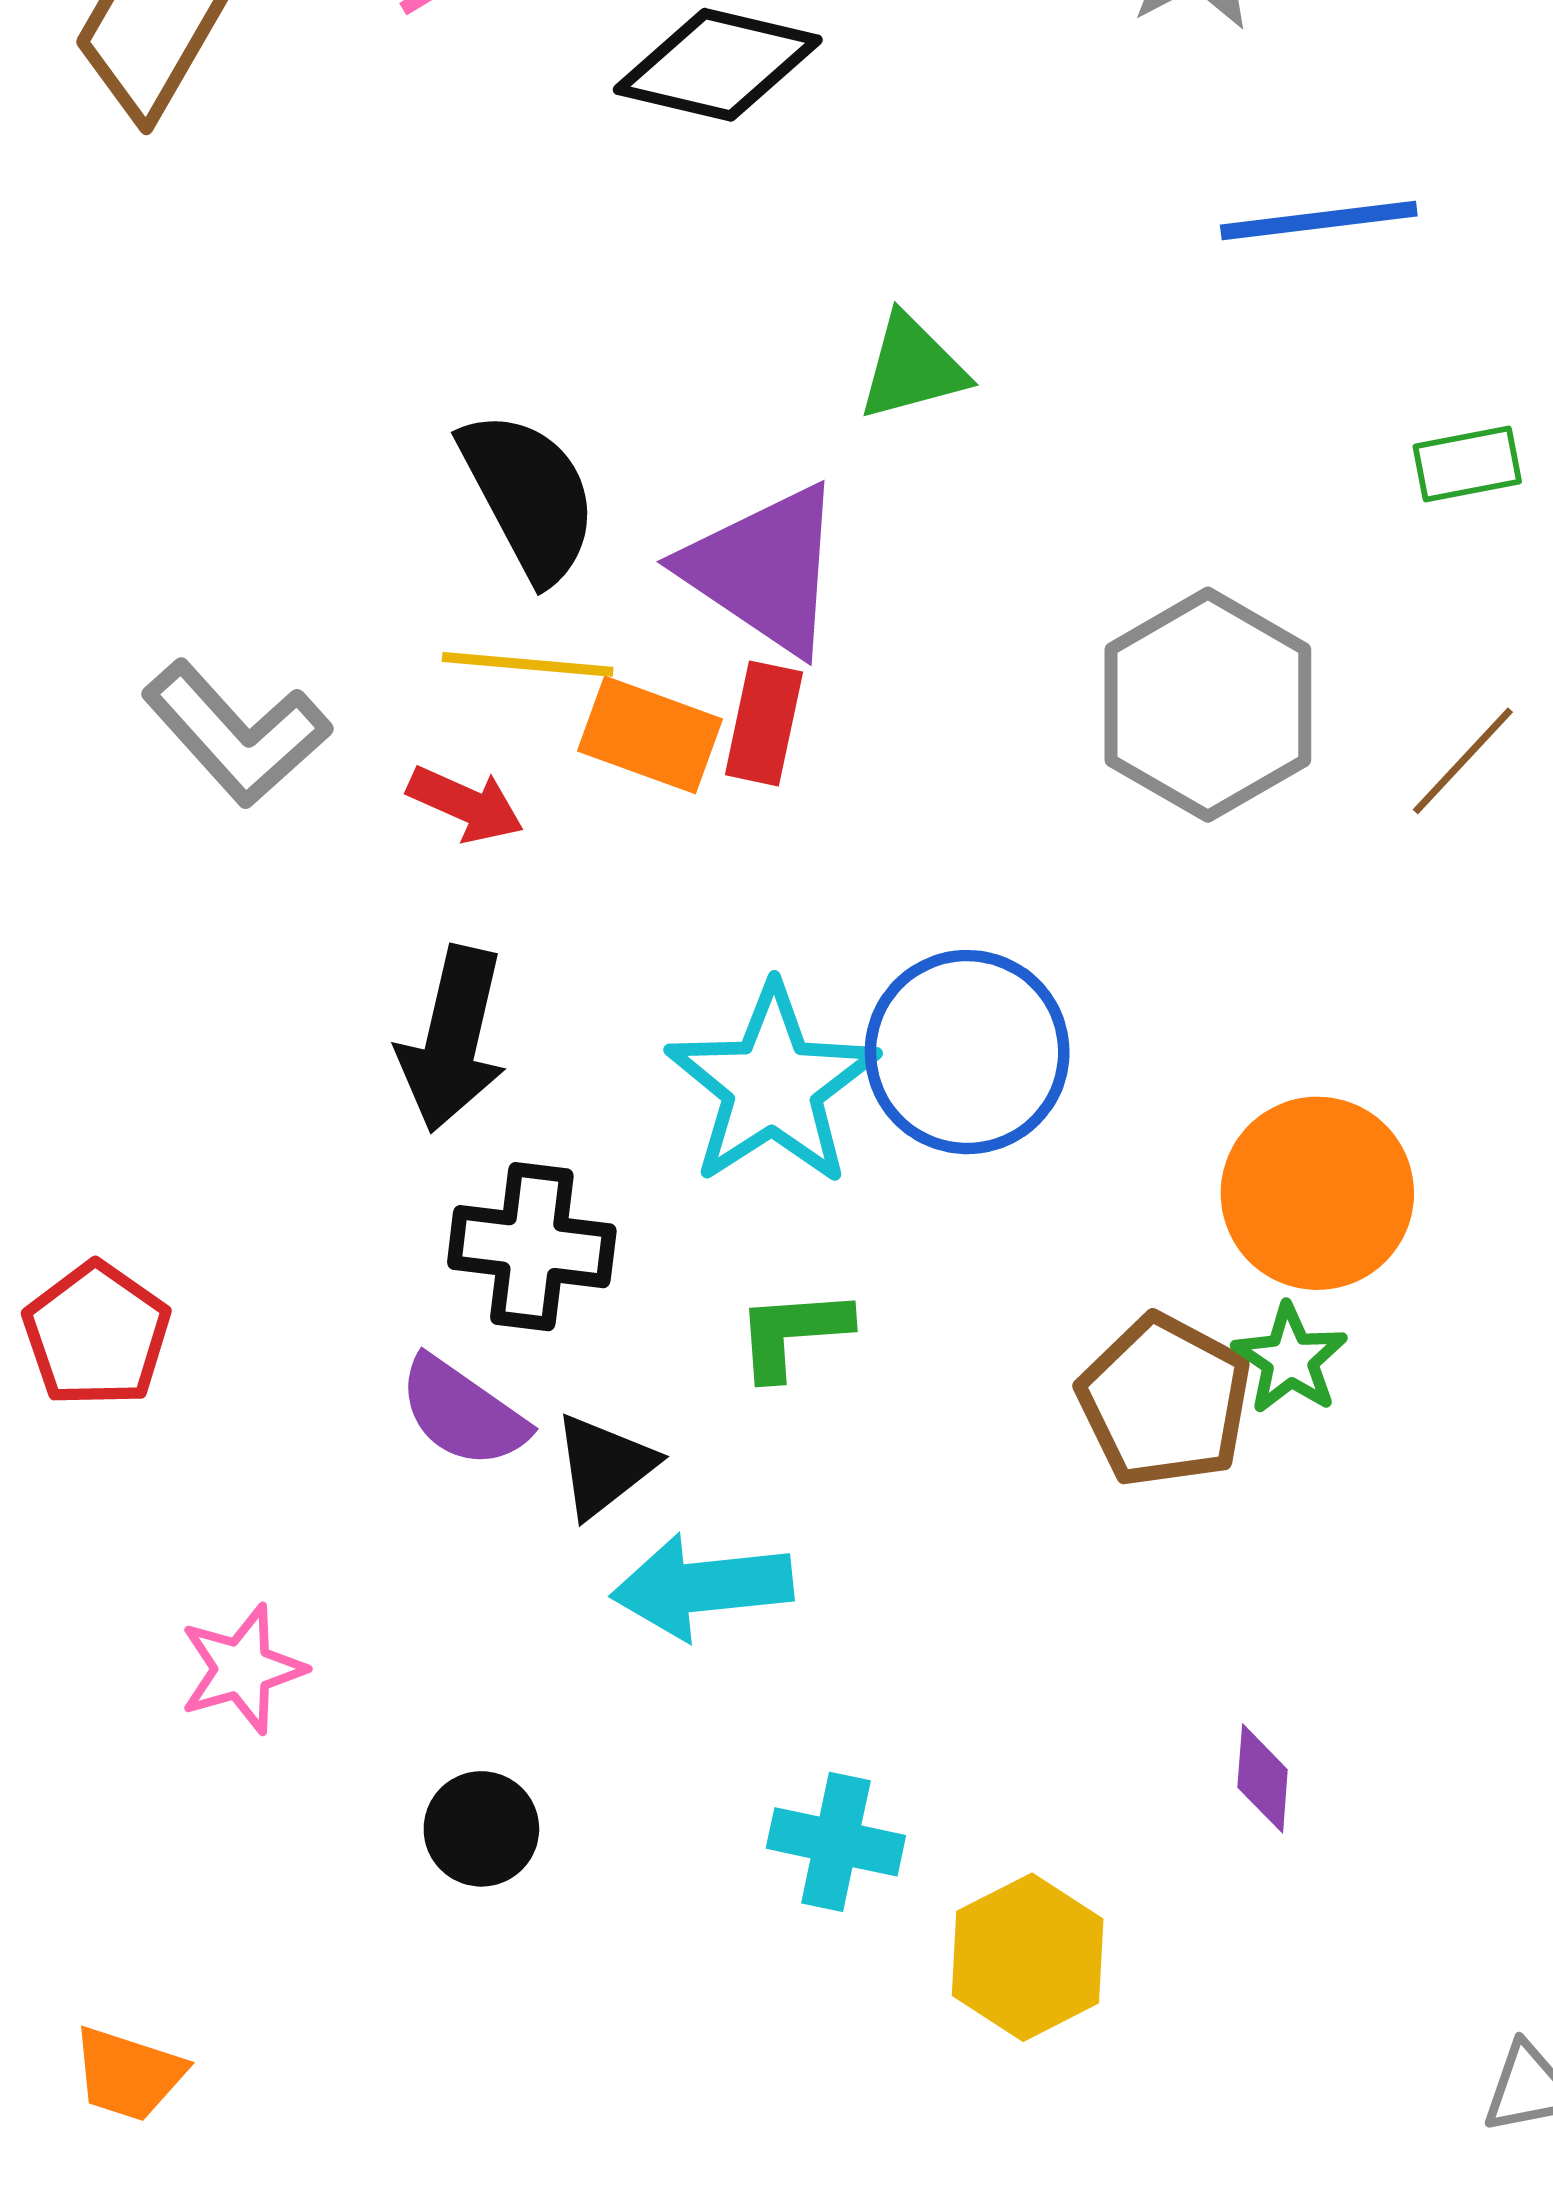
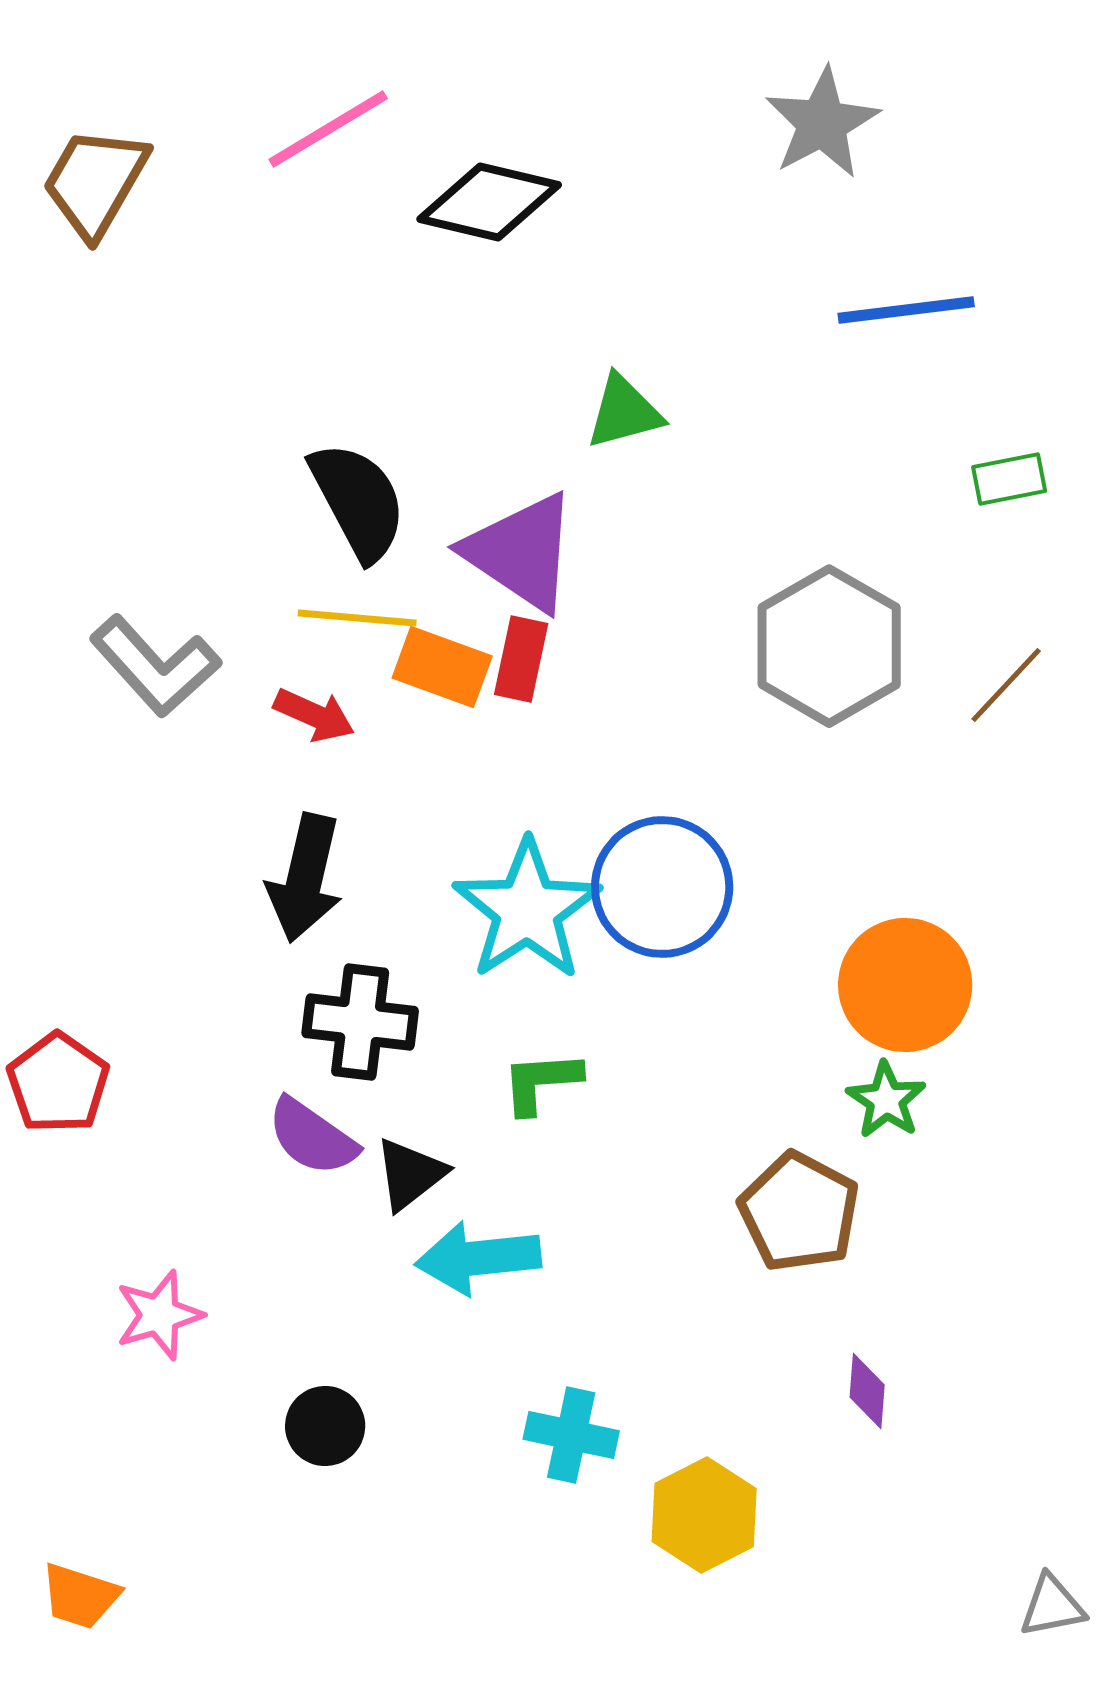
brown pentagon: (1165, 1401) -> (799, 1212), moved

